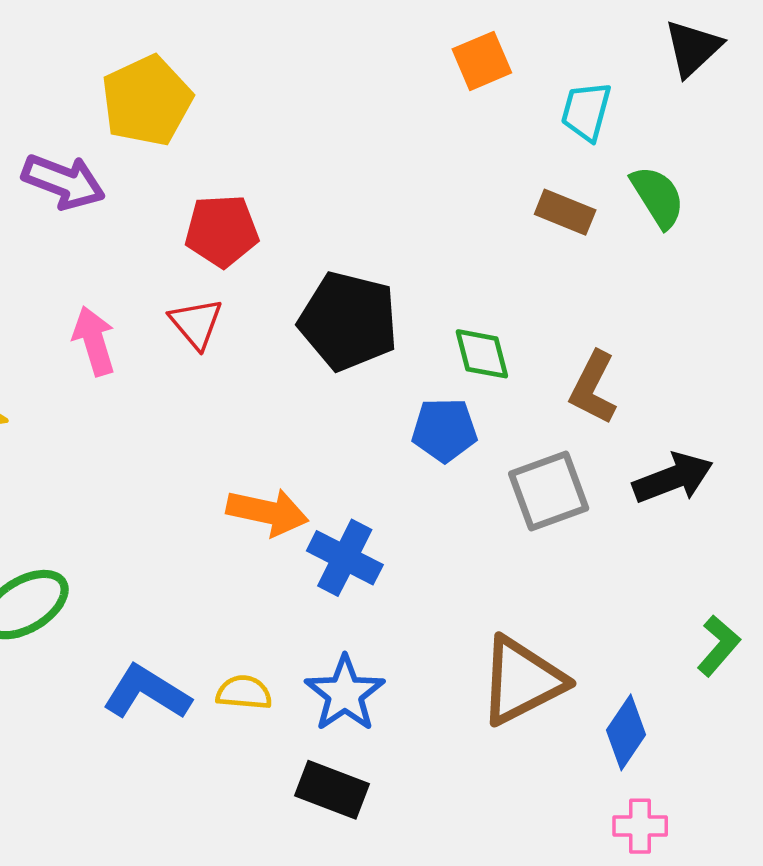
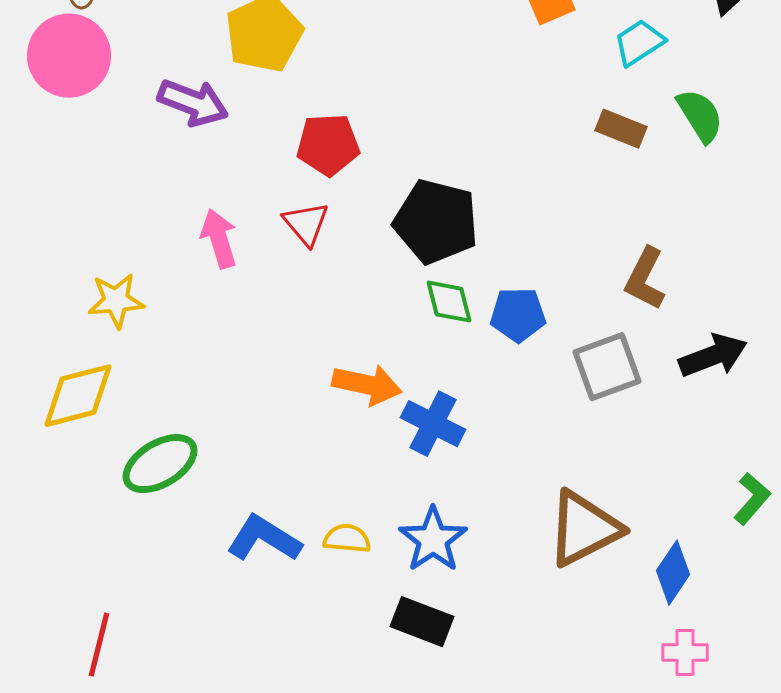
cyan trapezoid: (586, 111) -> (639, 43), turned 42
green diamond: (482, 354) -> (449, 302), moved

